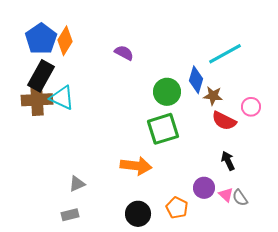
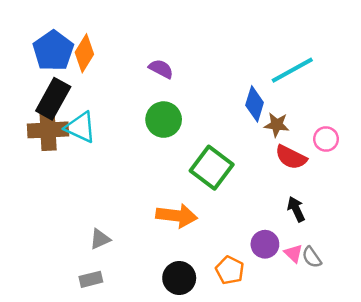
green circle: (167, 92) -> (164, 120), moved
green square: (163, 129) -> (212, 168), turned -36

